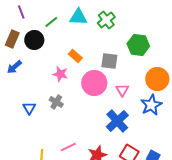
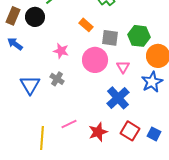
green hexagon: (138, 45) -> (139, 36), moved
orange rectangle: (75, 56) -> (86, 25), moved
blue arrow: (14, 67) -> (15, 44), turned 77
blue triangle: (29, 108) -> (30, 85), size x1.5

